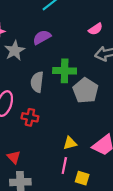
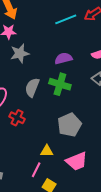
purple semicircle: (42, 37) -> (63, 58), moved
gray pentagon: (86, 91) -> (70, 125), moved

